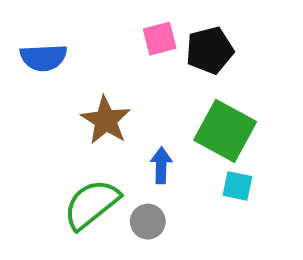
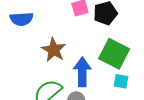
blue arrow: (161, 165) -> (82, 72), size x1.6

